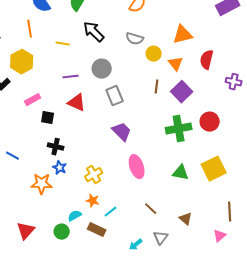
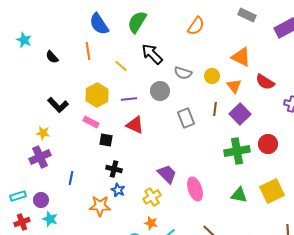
orange triangle: (183, 35) -> (241, 57), turned 40
gray semicircle: (135, 39) -> (183, 73), moved
yellow line: (63, 44) -> (121, 66), turned 32
red semicircle: (207, 60) -> (265, 82), turned -72
yellow hexagon: (22, 62) -> (97, 95), moved
gray rectangle: (115, 96) -> (186, 118), moved
pink rectangle: (33, 100) -> (91, 122), turned 56
purple trapezoid: (122, 132) -> (167, 174), moved
blue line: (13, 156) -> (71, 178), turned 72

